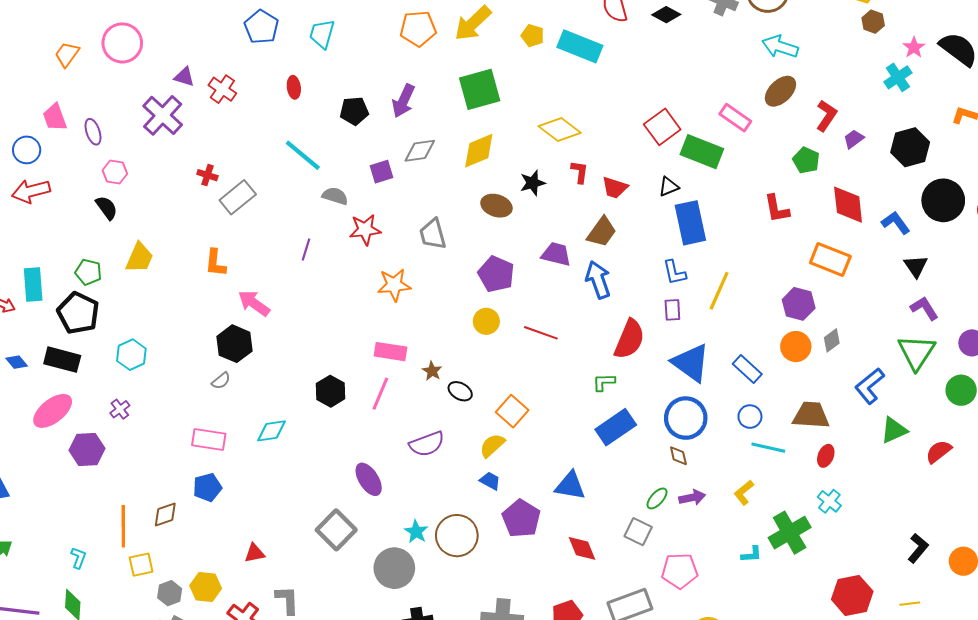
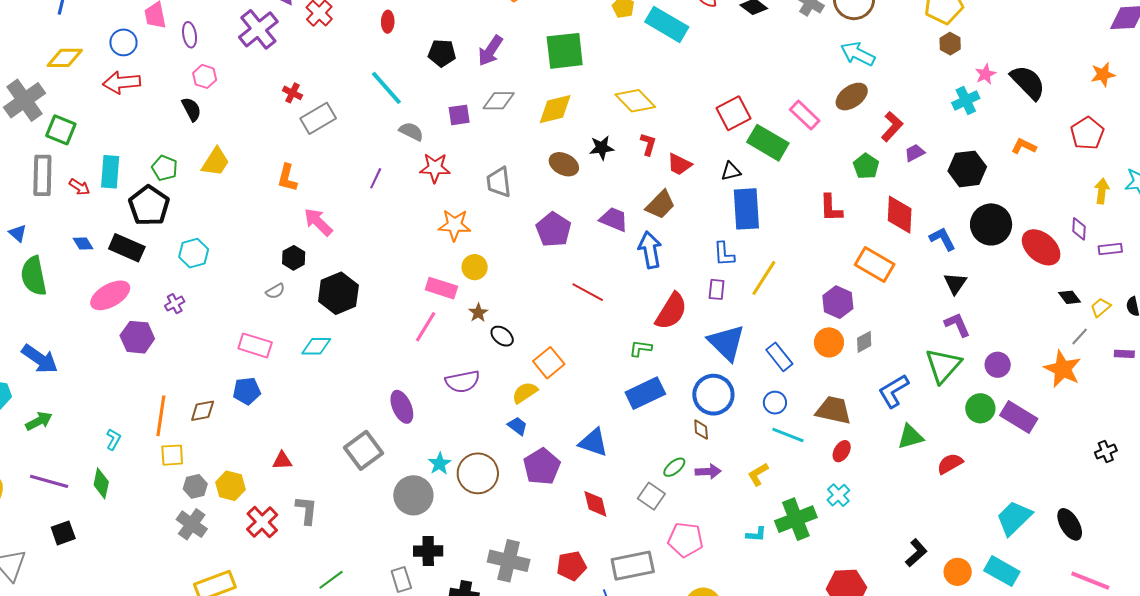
yellow circle: (486, 321) -> (475, 267), moved
black hexagon: (235, 344) -> (294, 258), size x0.7
black hexagon: (331, 391) -> (338, 293), moved, size x1.4

